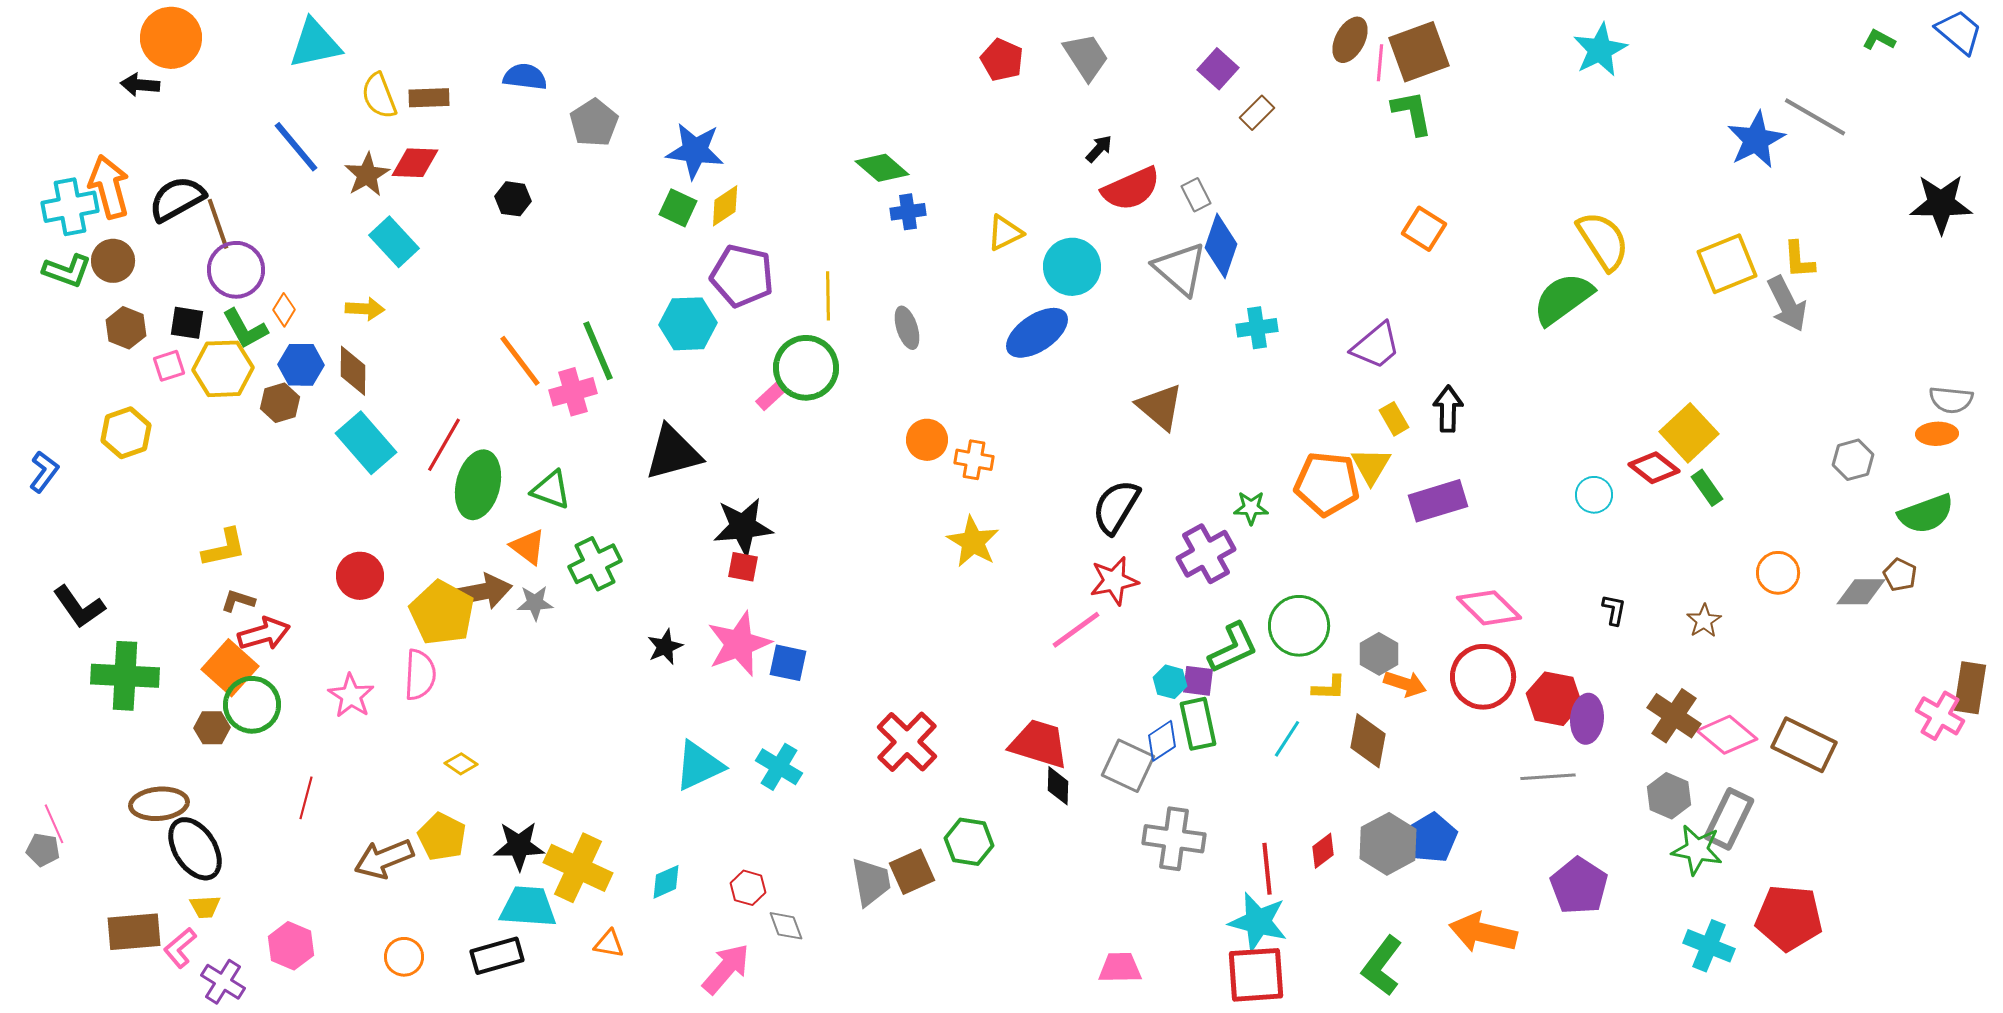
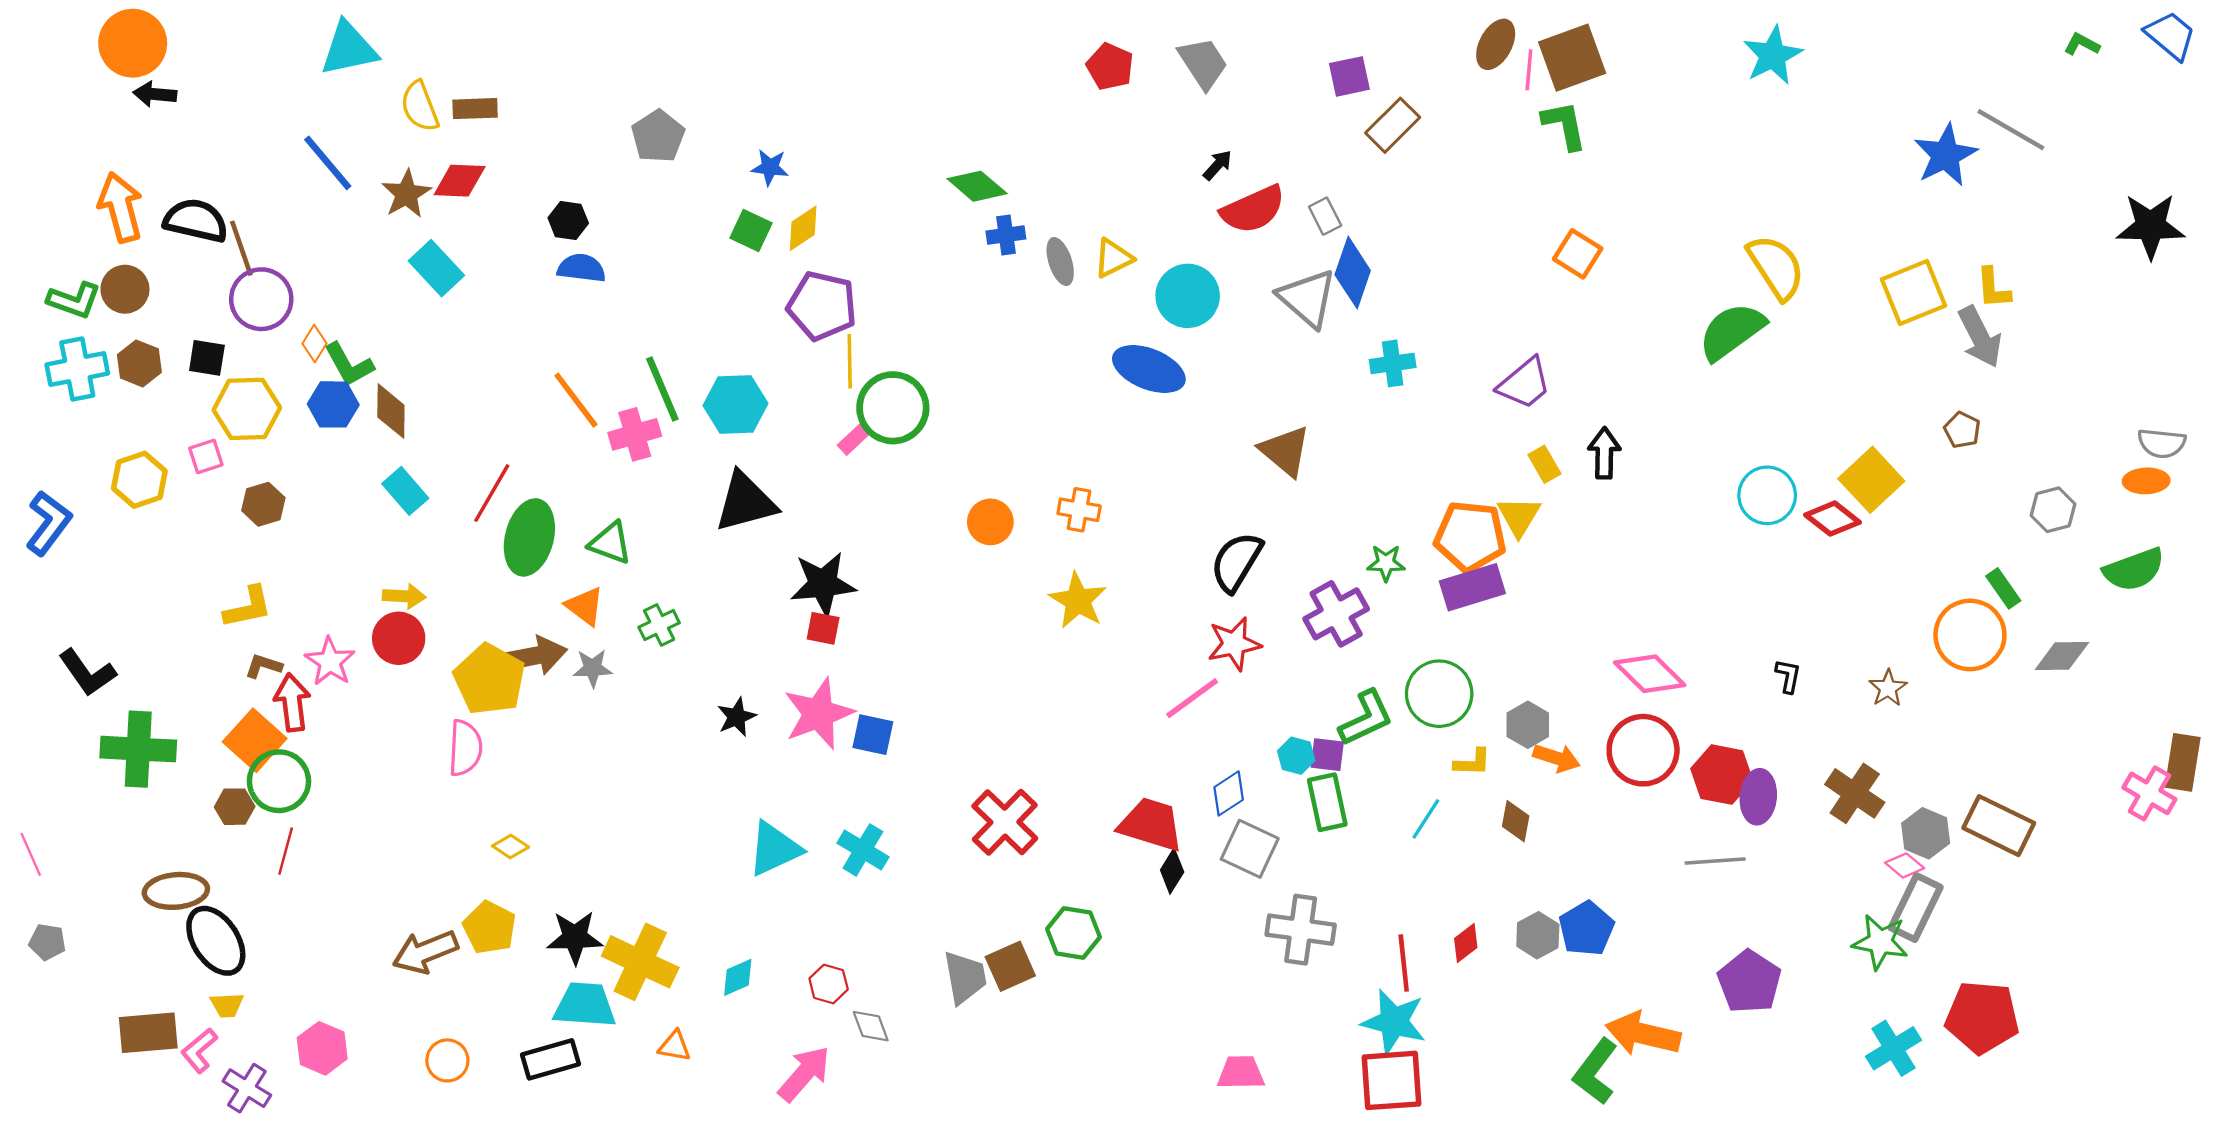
orange circle: (171, 38) -> (133, 43), moved
purple square: (1218, 69) -> (1349, 76), turned 36
blue semicircle: (525, 77) -> (581, 268), moved
brown rectangle: (1257, 113) -> (1393, 125), size x1.4
blue star: (695, 151) -> (770, 167), size x0.6
black semicircle: (177, 199) -> (196, 221), turned 42
cyan cross: (70, 207) -> (77, 369), moved
yellow line: (828, 296) -> (850, 361), moved
yellow arrow: (365, 309) -> (404, 596), moved
cyan hexagon: (688, 324) -> (736, 404), moved
gray ellipse: (907, 328) -> (1060, 262), moved
green L-shape: (245, 329) -> (349, 365), moved
blue ellipse: (1037, 333) -> (1149, 369), turned 56
pink square: (169, 366) -> (206, 457), moved
brown hexagon: (280, 403) -> (263, 504), moved
orange circle: (927, 440) -> (990, 522), moved
cyan rectangle: (366, 443) -> (405, 491), size x0.7
blue L-shape: (44, 472) -> (48, 523), size x1.4
green rectangle: (1707, 488) -> (2003, 588), moved
cyan circle: (1594, 495) -> (1767, 495), moved, size x1.4
purple rectangle: (1438, 501) -> (1472, 587), moved
green cross: (595, 564) -> (659, 625), size x0.7
orange circle: (1778, 573) -> (1970, 635), size x1.5
brown pentagon: (1900, 575) -> (1962, 430), moved
red arrow: (264, 634) -> (292, 703), turned -81
pink star: (351, 696) -> (330, 662), moved
pink diamond: (1727, 735) -> (1905, 865), moved, size x0.6
blue diamond: (1162, 741) -> (1229, 793), moved
brown diamond: (1368, 741) -> (1516, 821), size x0.7
black diamond: (1058, 786) -> (1172, 871), turned 30
gray hexagon: (1669, 796) -> (1926, 833), moved
red line: (306, 798) -> (286, 851), moved
pink line: (54, 824) -> (31, 854), moved
gray hexagon: (1388, 844) -> (1538, 935), size x0.7
cyan cross: (1709, 946) -> (1893, 1048), turned 36
green L-shape: (1382, 966) -> (1595, 1072), moved

